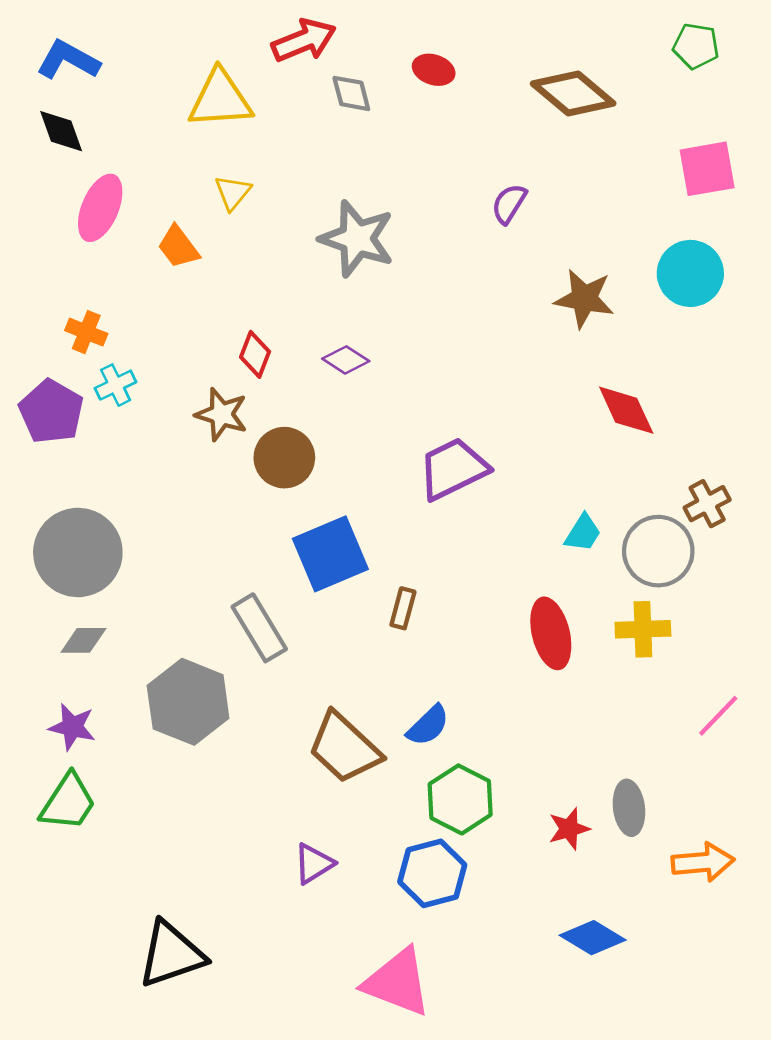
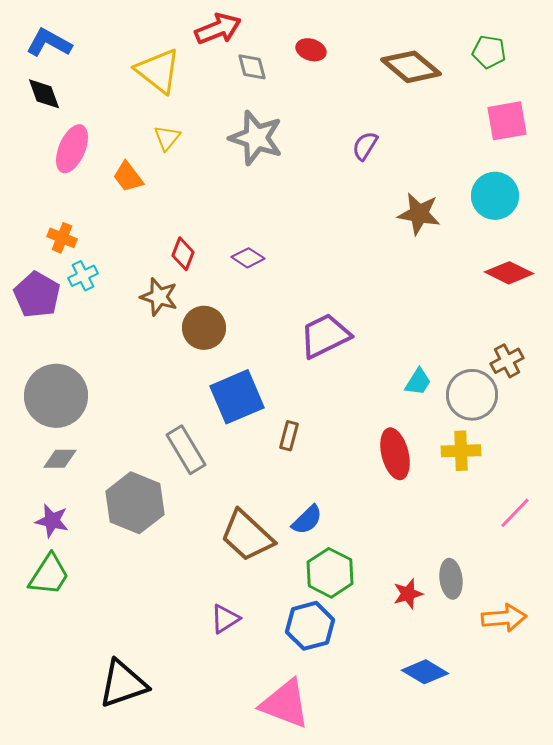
green pentagon: (696, 46) -> (489, 52), moved
yellow triangle: (220, 99) -> (158, 71), turned 42
gray star: (357, 239) -> (256, 138), moved
red diamond: (626, 410) -> (509, 273), moved, turned -39

